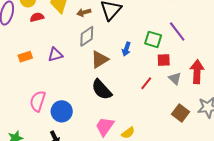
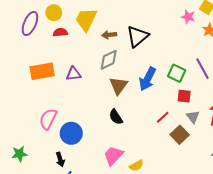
blue arrow: (126, 49) -> (147, 79), size x1.6
orange rectangle: (25, 57) -> (42, 71), size x1.6
brown triangle: (100, 59) -> (118, 86), turned -30
black semicircle: (102, 90) -> (116, 117), size x0.7
brown square: (181, 113) -> (180, 135), moved

